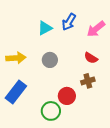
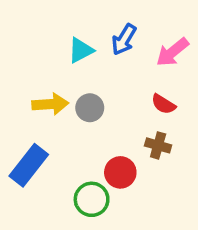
yellow arrow: (16, 58) -> (50, 104), moved
brown cross: (88, 81) -> (158, 145), turned 32

